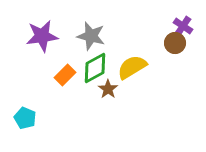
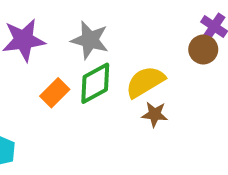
brown star: (108, 89) -> (155, 114), moved, turned -30

